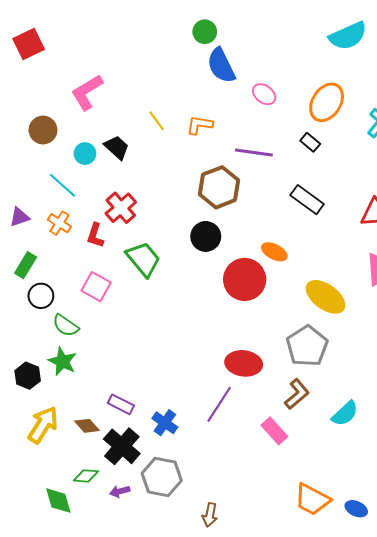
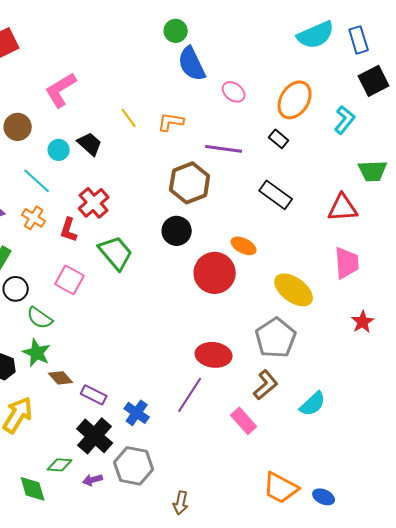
brown diamond: (87, 426) -> (61, 378), moved

